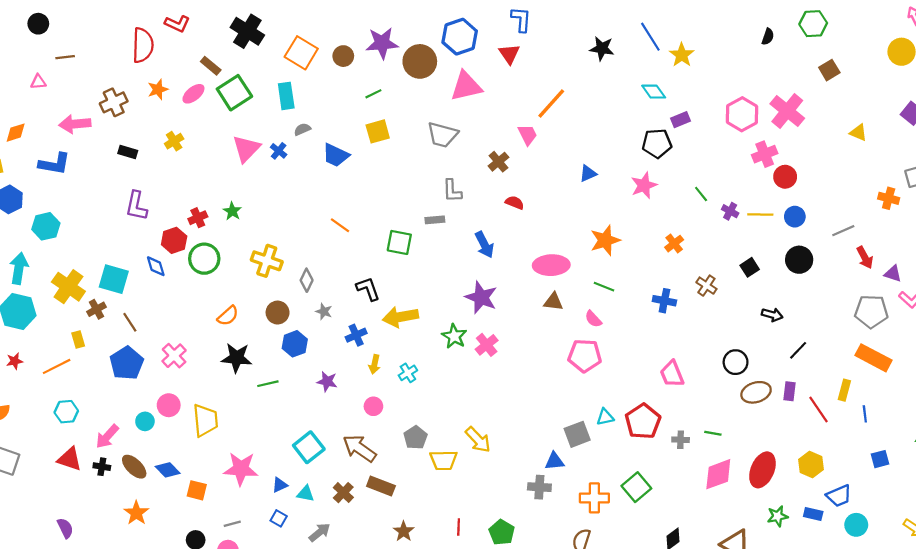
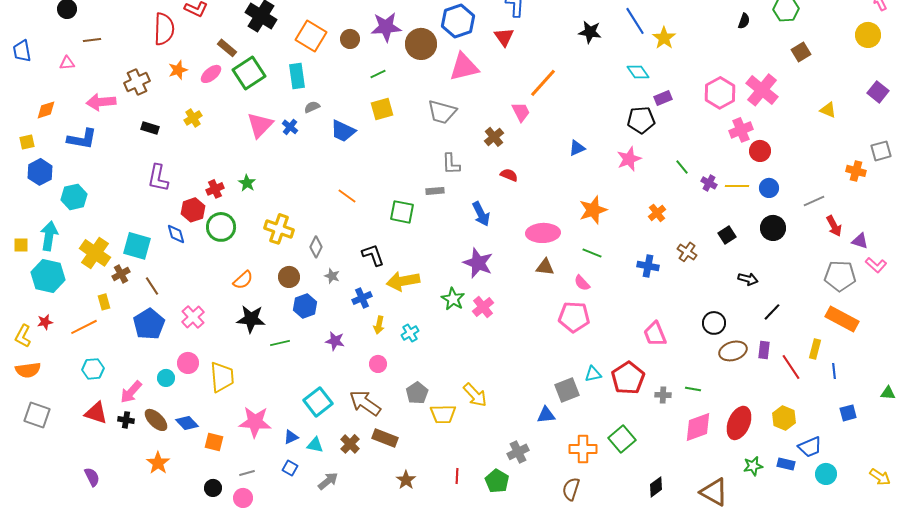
gray cross: (539, 487) -> (518, 452), moved, turned -30

